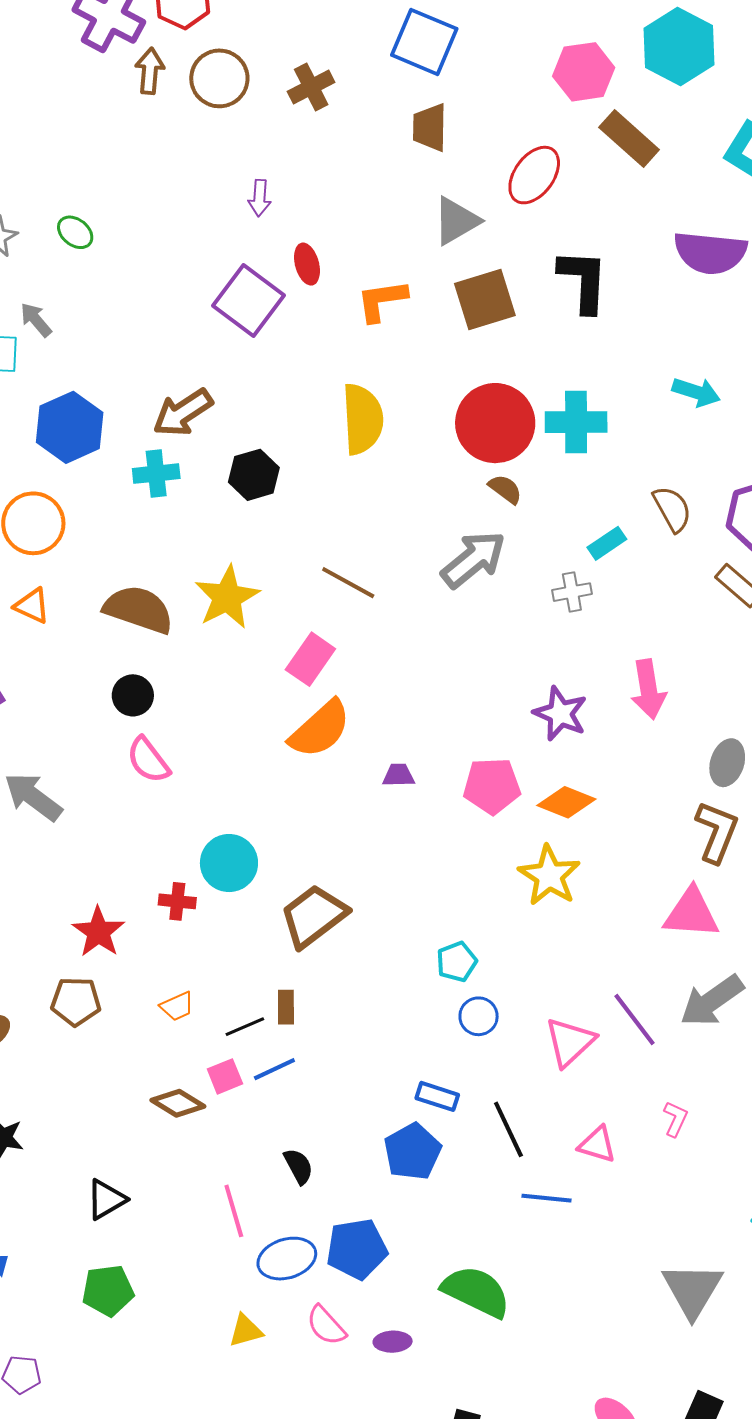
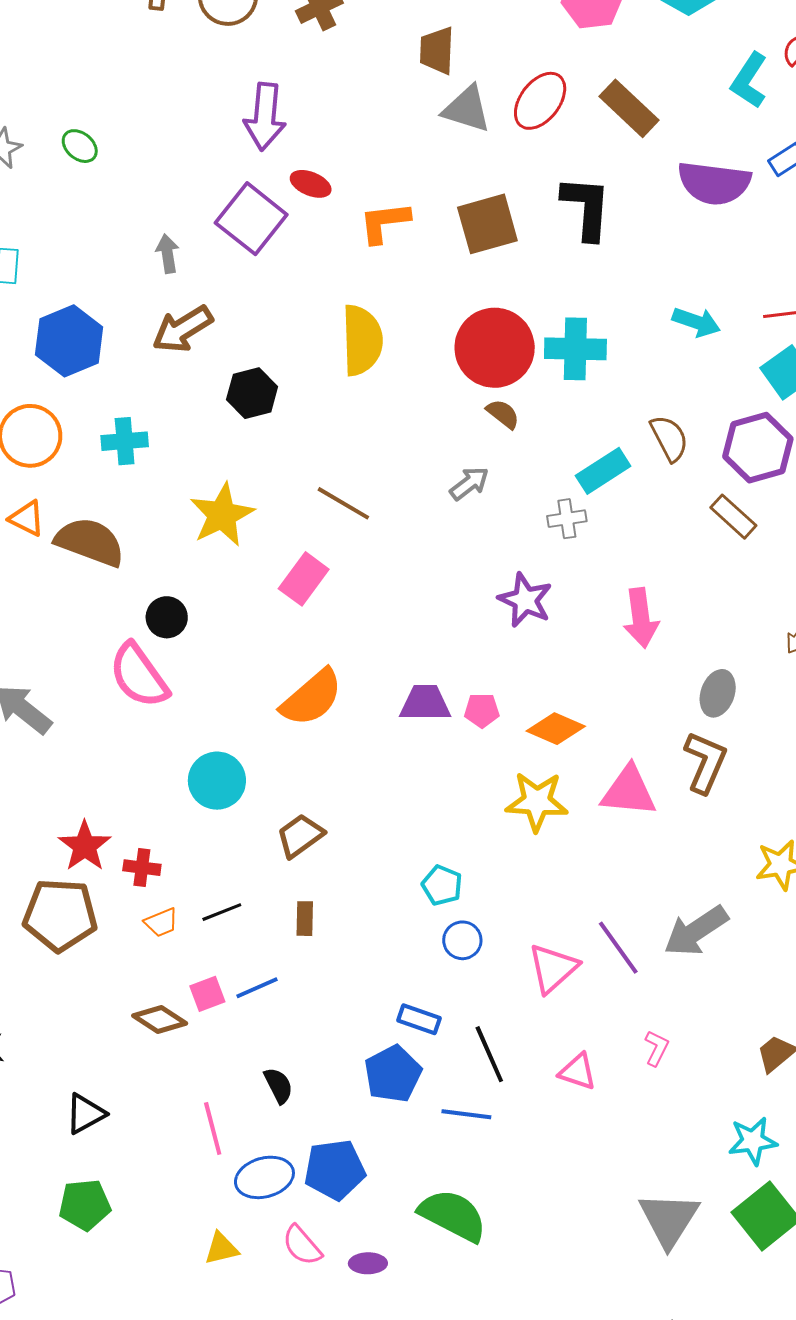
brown rectangle: (629, 139) -> (629, 108), moved
purple arrow: (260, 198) -> (265, 117), size x1.8
gray triangle: (456, 221) -> (467, 109), moved, turned 46
red ellipse: (307, 264) -> (311, 184), turned -54
gray arrow: (36, 320) -> (167, 254), moved, turned 30
cyan cross: (156, 474) -> (125, 441), moved
cyan rectangle: (607, 543) -> (603, 471), size x1.4
gray arrow: (473, 559) -> (469, 483), size x0.6
brown semicircle: (139, 609) -> (90, 542), moved
black circle: (133, 695) -> (167, 617), moved
purple star: (560, 714) -> (525, 600), moved
orange semicircle: (320, 729) -> (312, 698), moved
pink semicircle: (148, 760) -> (139, 676), size x1.4
purple trapezoid: (398, 775) -> (425, 703), moved, size x1.6
pink pentagon: (492, 786) -> (482, 710), size x0.6
yellow star: (549, 876) -> (537, 802), turned -30
red cross: (177, 901) -> (142, 868), moved
pink triangle: (691, 913) -> (629, 791), moved
brown trapezoid: (314, 916) -> (300, 836), size x0.7
cyan pentagon: (457, 962) -> (442, 885), turned -30
brown pentagon: (76, 1001) -> (60, 915), size x1.5
brown rectangle: (286, 1007) -> (305, 919), moved
black line: (245, 1027) -> (222, 912), moved
blue line: (546, 1198) -> (466, 1114), moved

